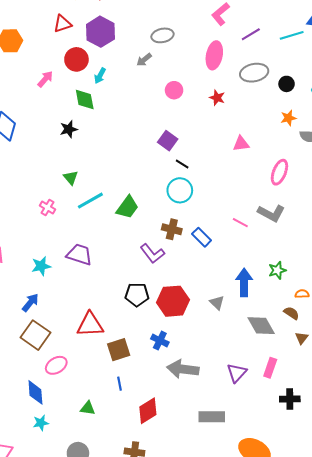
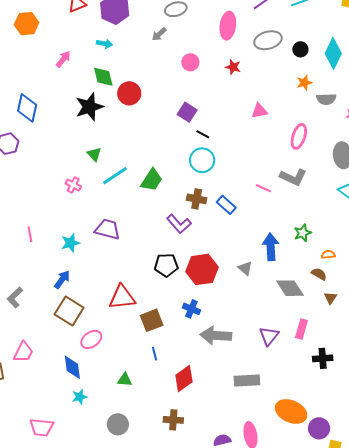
red circle: (76, 59) -> (129, 93), moved
cyan arrow: (100, 76) -> (104, 44), moved, turned -105
black star: (69, 129) -> (89, 107), size x1.6

